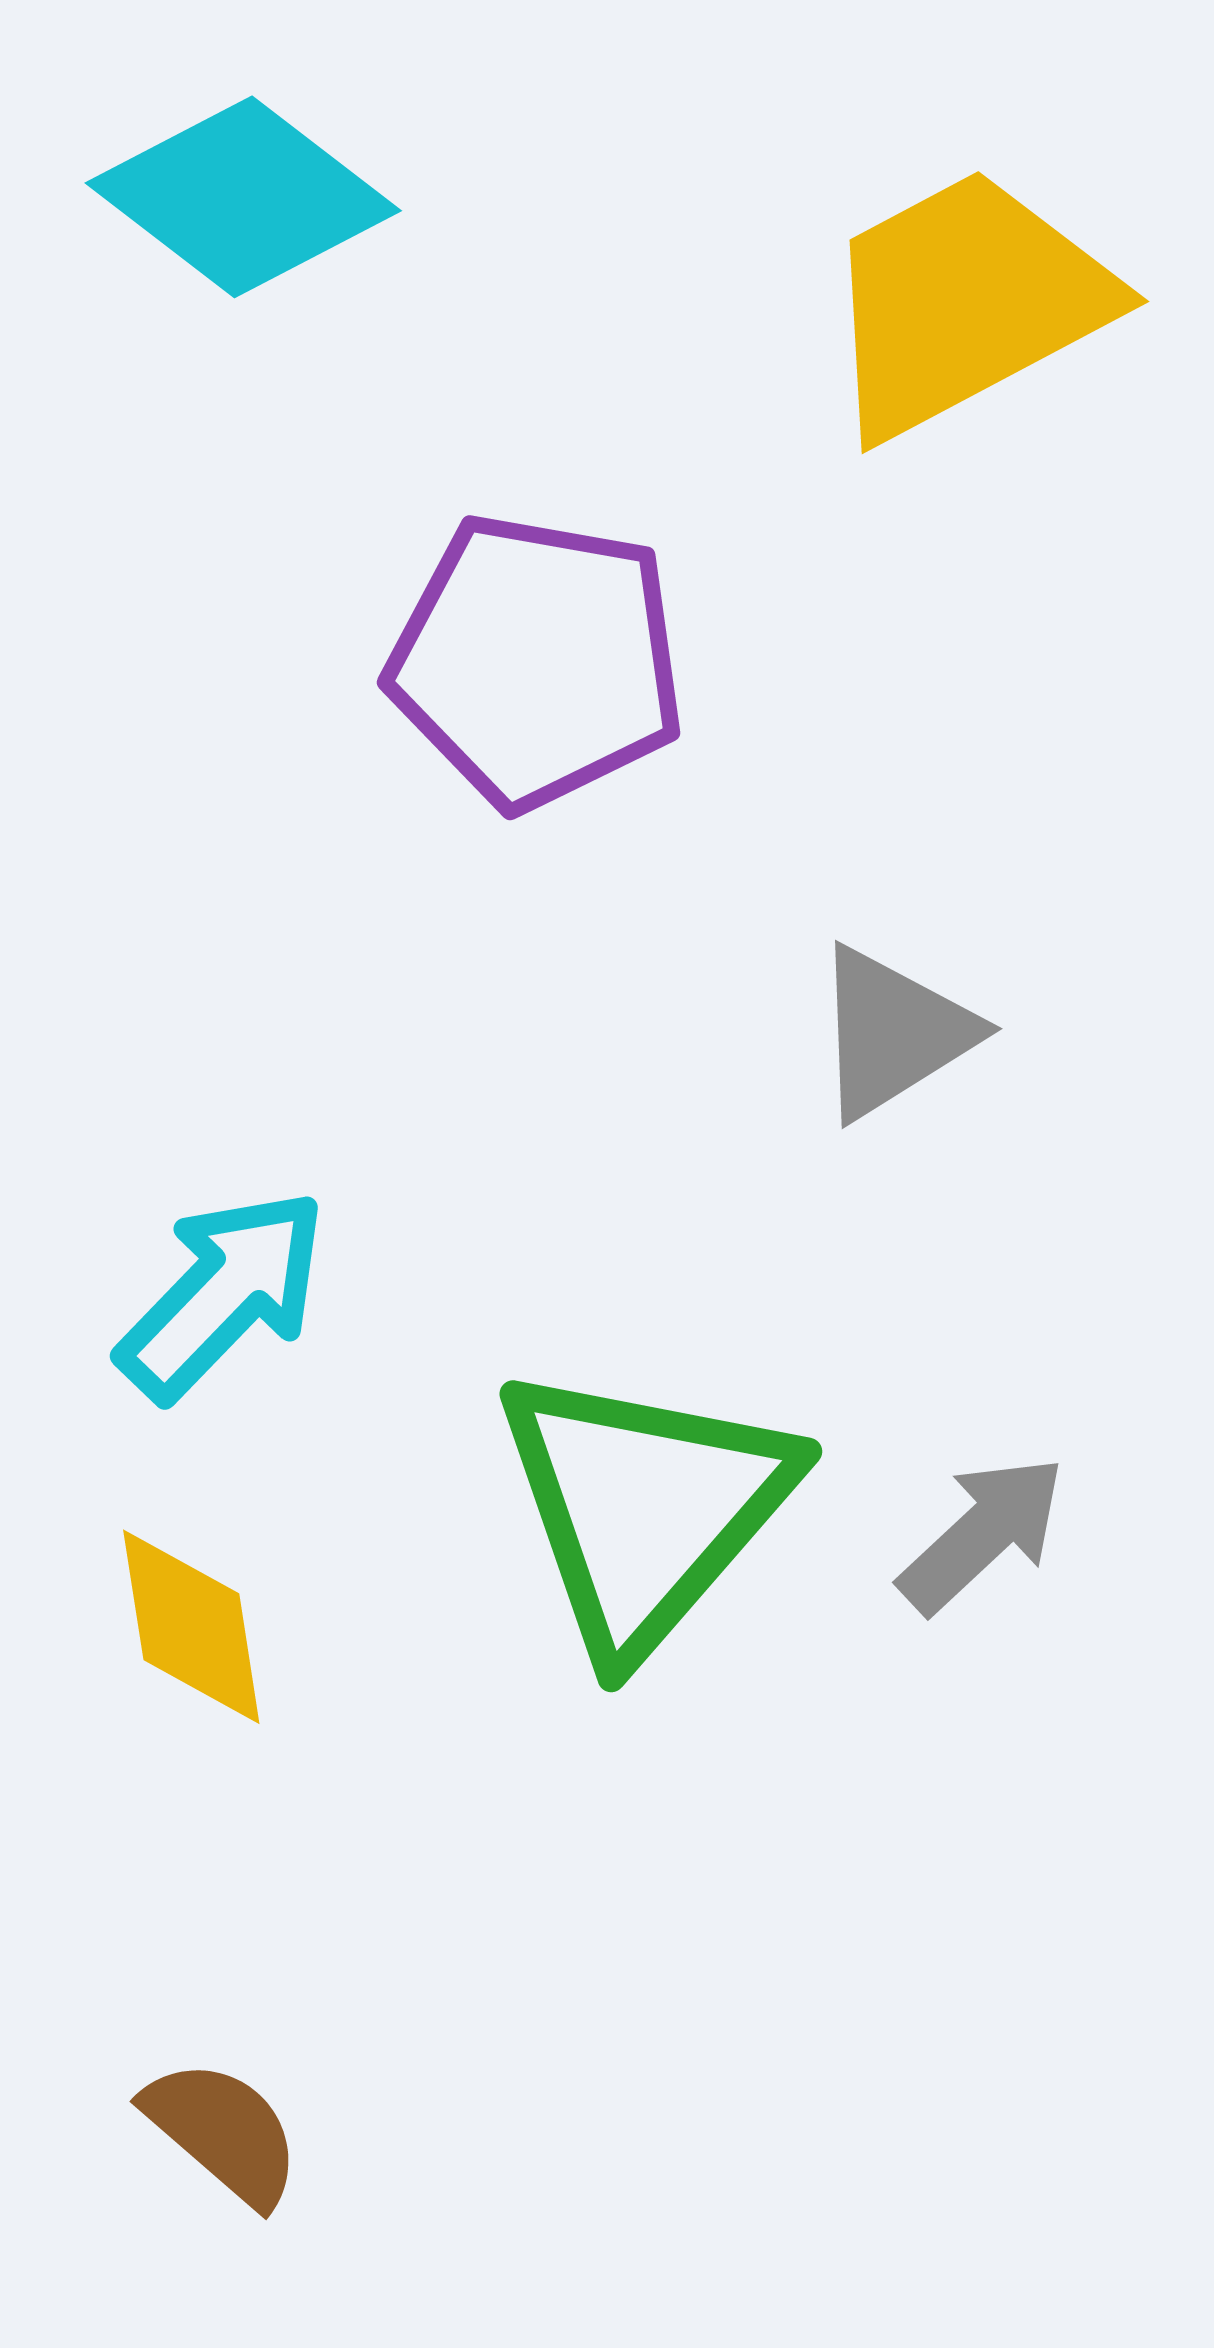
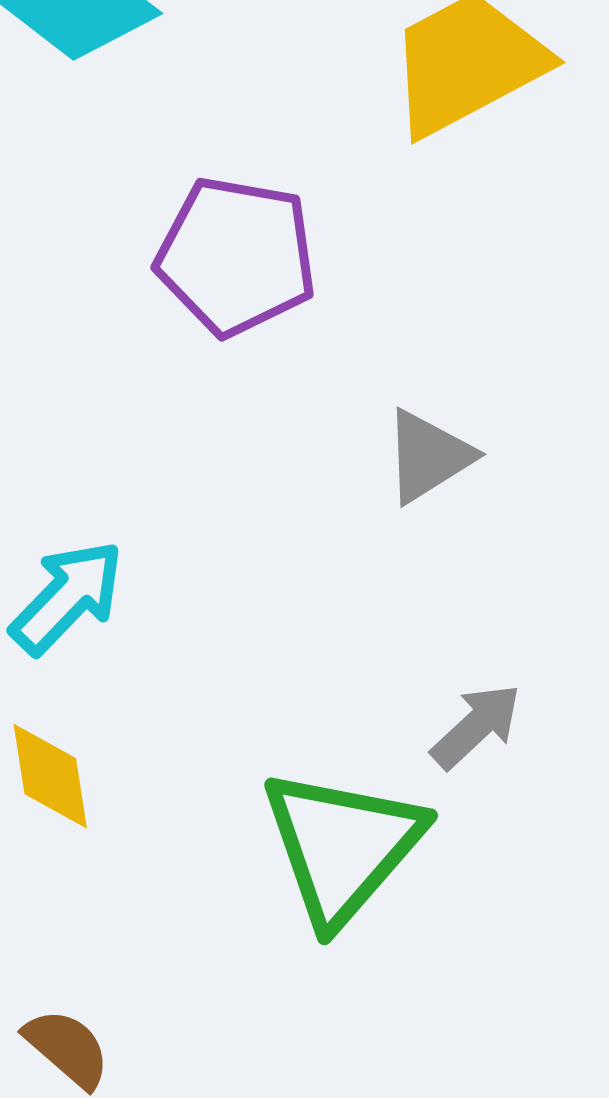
green triangle: (644, 1508) -> (342, 846), moved

